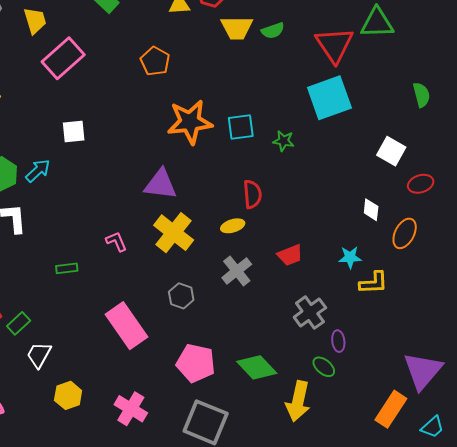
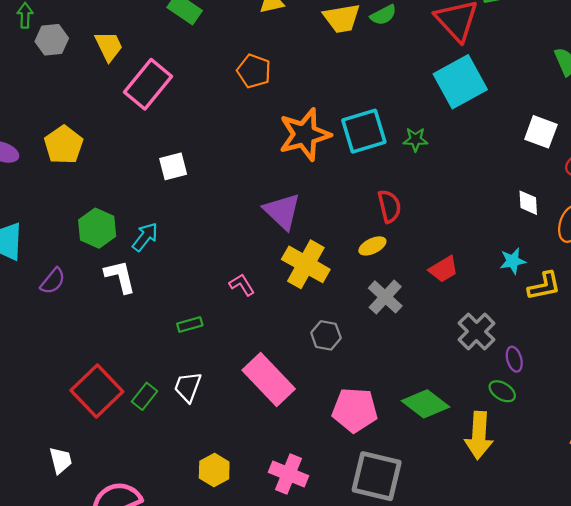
cyan square: (241, 127) -> (364, 131), size x1.4
cyan arrow: (38, 171) -> (145, 237), moved
purple triangle: (161, 184) -> (282, 211), turned 45
white trapezoid: (39, 355) -> (188, 387), moved

